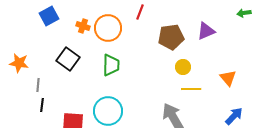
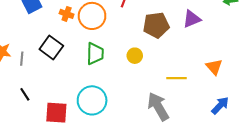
yellow circle: (183, 67) -> (135, 56), moved
gray line: (38, 85) -> (22, 59), moved
black line: (42, 105) -> (25, 94), turned -40

